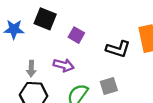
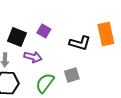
black square: (45, 19) -> (17, 37), moved

